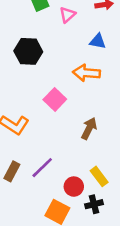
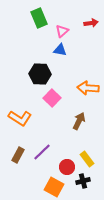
blue triangle: (98, 41) -> (60, 50), moved
black hexagon: (28, 51) -> (40, 74), moved
orange arrow: (86, 73) -> (88, 88), moved

